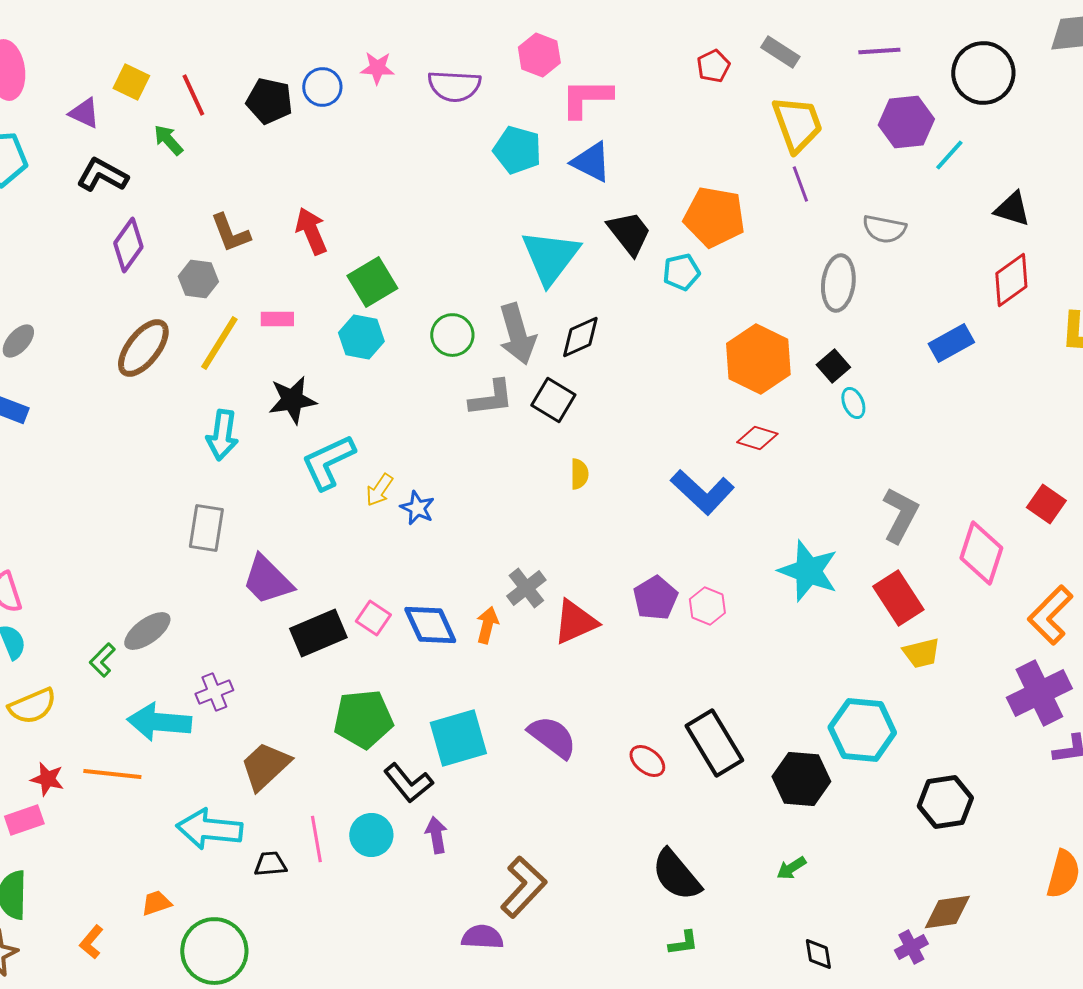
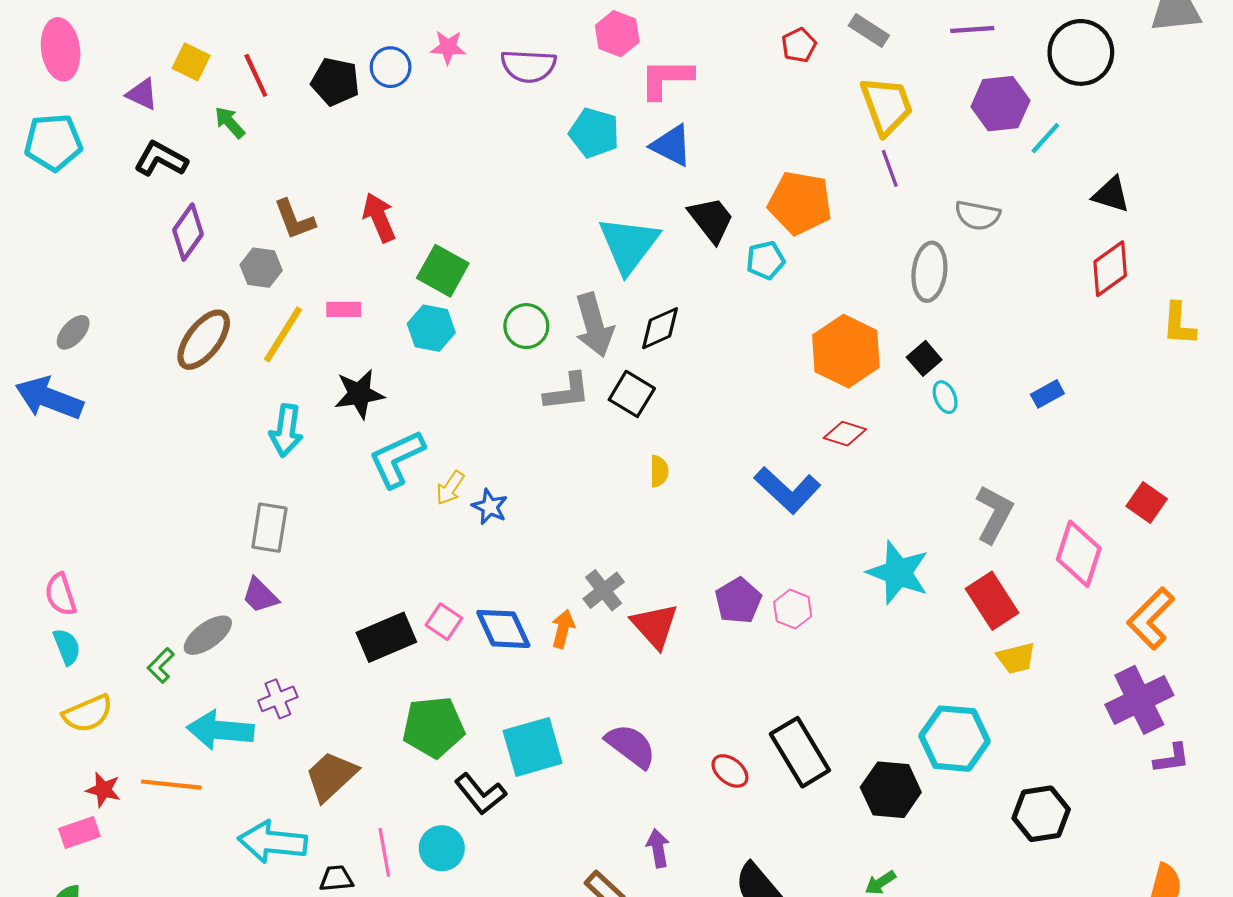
green square: (372, 282) -> (443, 271), turned -30
blue rectangle: (951, 343) -> (1047, 394), moved, size x0.7
purple trapezoid: (267, 580) -> (260, 595), moved, size x0.7
red triangle: (575, 622) -> (655, 626), turned -48
purple arrow: (436, 835) -> (658, 848), moved

